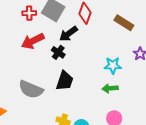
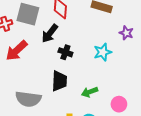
black cross: (58, 52) -> (65, 52), moved
green arrow: (110, 88) -> (90, 92), moved

